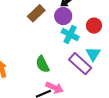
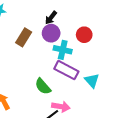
cyan triangle: (93, 54) -> (92, 81), moved
purple rectangle: (80, 64) -> (66, 70), moved

